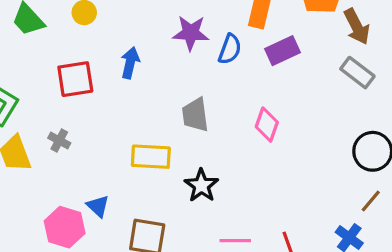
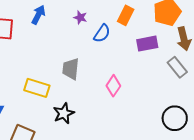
purple star: (191, 33) -> (80, 17), size x0.6
purple rectangle: (282, 51) -> (147, 44), moved
blue arrow: (130, 63) -> (38, 15), moved

